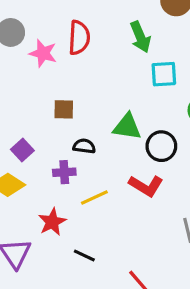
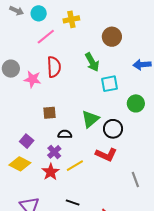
green triangle: (127, 127) -> (90, 119), turned -42
purple cross: (64, 172) -> (54, 152), turned -32
red star: (52, 222) -> (51, 172), moved

